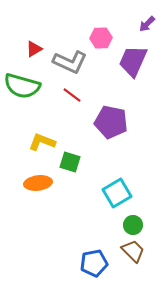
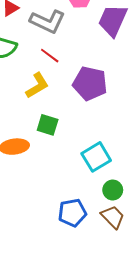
yellow L-shape: (42, 142) -> (37, 86), moved, turned 128
blue pentagon: (94, 263) -> (72, 213), moved

